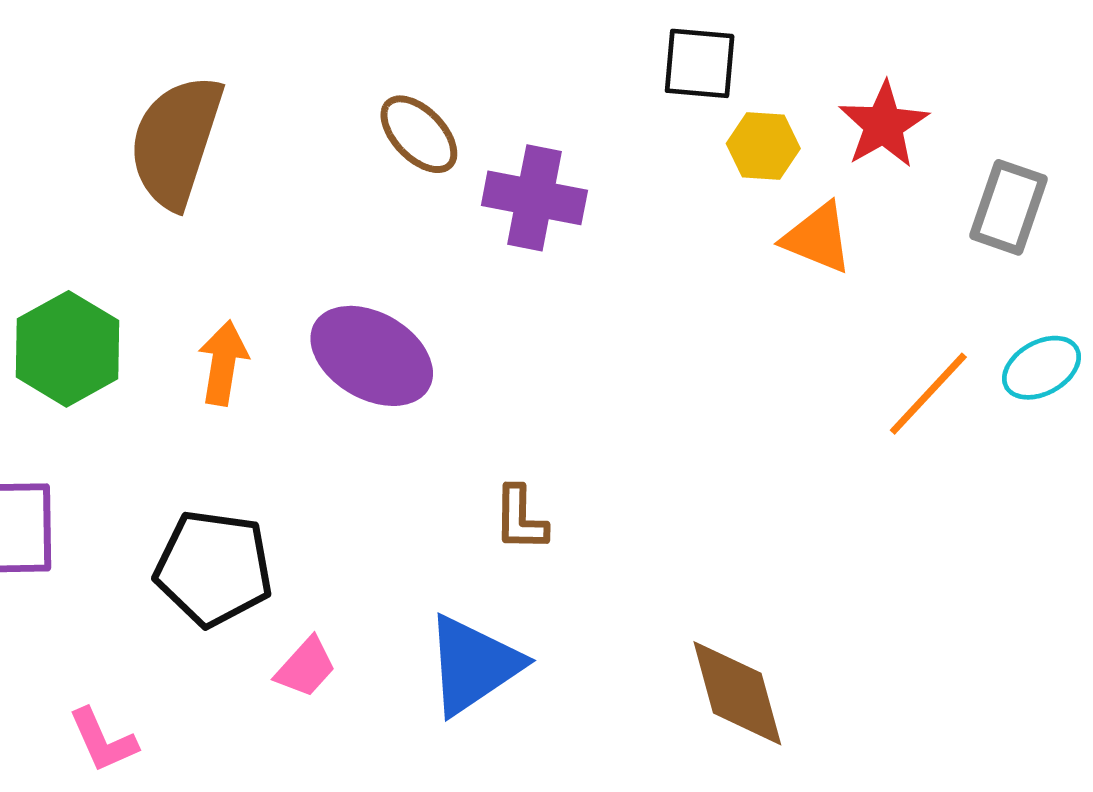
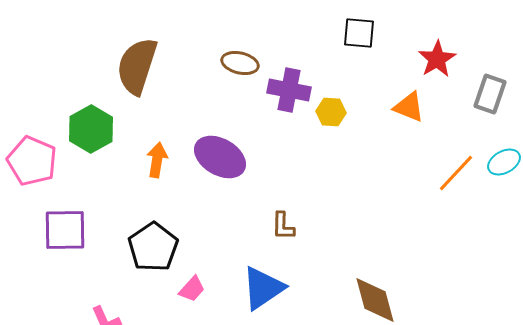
brown ellipse: (419, 134) -> (240, 63), turned -33
yellow hexagon: (763, 146) -> (331, 112), moved
green hexagon: (67, 349) -> (91, 129), moved
black pentagon: (214, 568) -> (153, 247), turned 30

